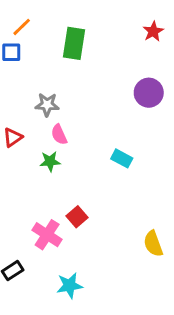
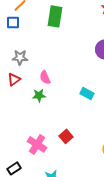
gray star: (47, 105) -> (20, 57), moved
red square: (77, 217) -> (66, 136), moved

